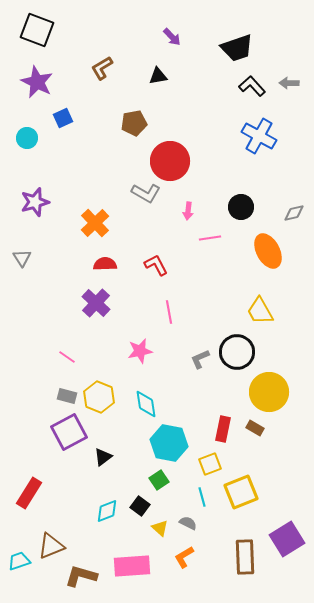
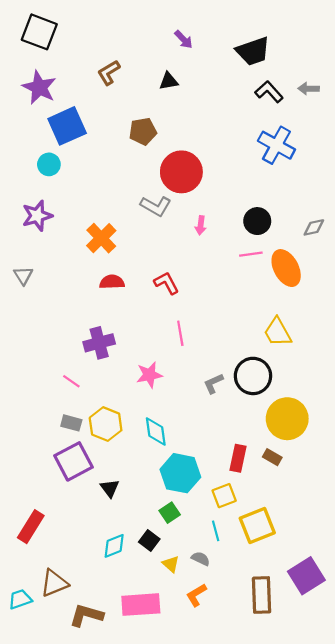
blue square: (63, 118) -> (67, 126), size x1.8
cyan circle: (27, 138) -> (49, 164), moved
pink line: (210, 238) -> (251, 254), moved
purple cross: (96, 303) -> (99, 343), moved, turned 32
black triangle: (103, 457) -> (110, 488), turned -30

